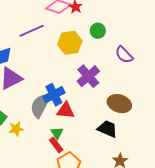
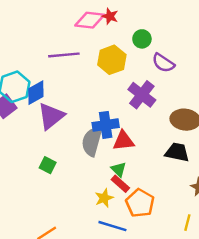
purple line: (32, 31) -> (64, 55), turned 30
purple semicircle: (124, 55) -> (163, 63), moved
blue cross: (54, 95) -> (106, 125), turned 30
yellow star: (16, 129) -> (104, 198), moved

